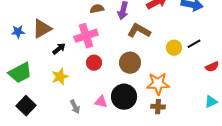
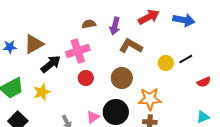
black arrow: (59, 49) -> (51, 64), size x1.5
yellow star: (60, 77) -> (42, 92), moved
pink triangle: (101, 102) -> (93, 117), turned -48

